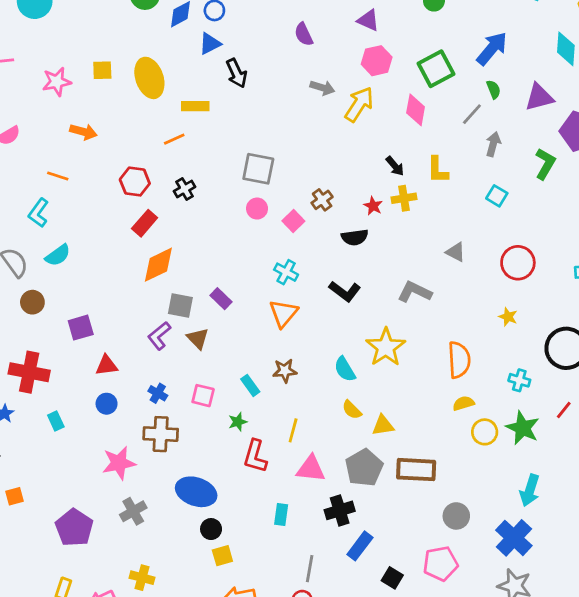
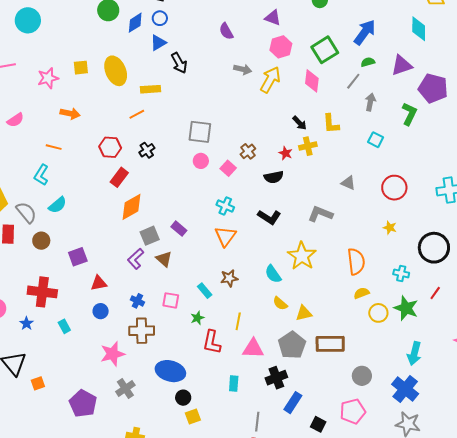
green semicircle: (493, 89) -> (368, 62), turned -80
gray square: (180, 306) -> (150, 236), turned -30

